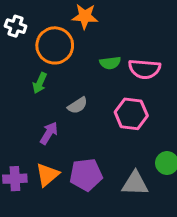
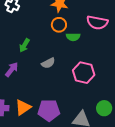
orange circle: (55, 45) -> (59, 25), moved, size x0.6
pink semicircle: (144, 69) -> (97, 22), moved
purple arrow: (49, 133) -> (12, 69), moved

